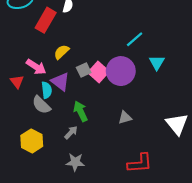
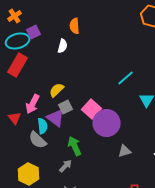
red rectangle: (46, 20) -> (18, 65), moved
pink arrow: (36, 67) -> (33, 104), turned 84
gray square: (84, 70) -> (66, 107), moved
purple circle: (121, 71) -> (107, 123), moved
gray triangle: (125, 118) -> (125, 151), moved

